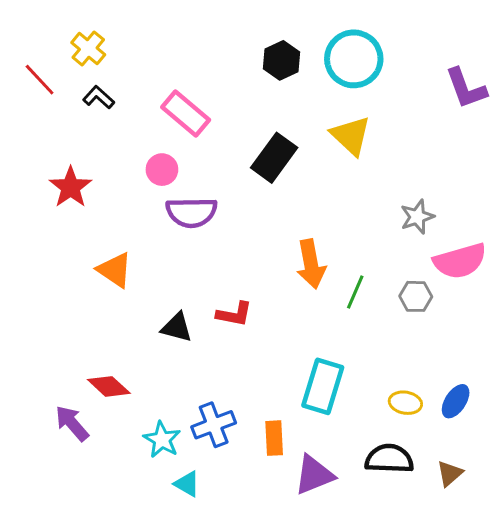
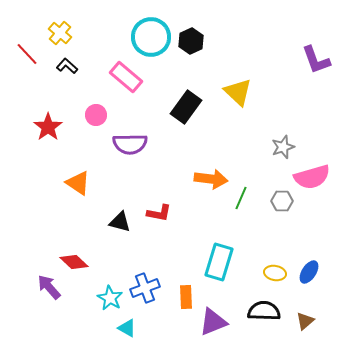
cyan circle: (354, 59) -> (151, 37), moved
pink circle: (162, 170) -> (96, 115), moved
orange arrow: (311, 264) -> (211, 179), turned -72

